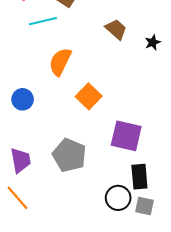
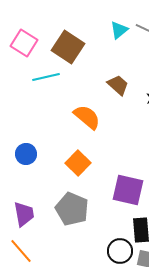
orange semicircle: (60, 62) -> (87, 117), moved, turned 104
orange square: (89, 96) -> (78, 163), moved

